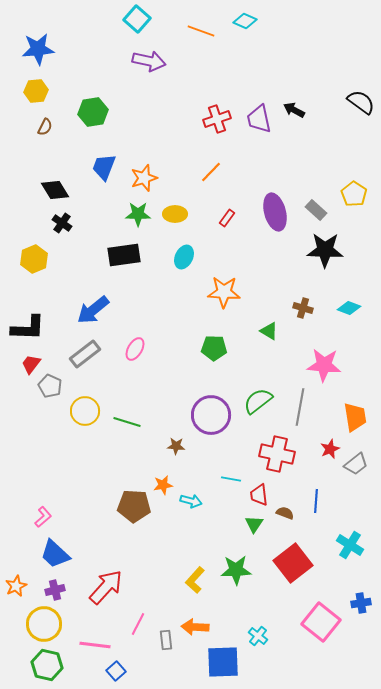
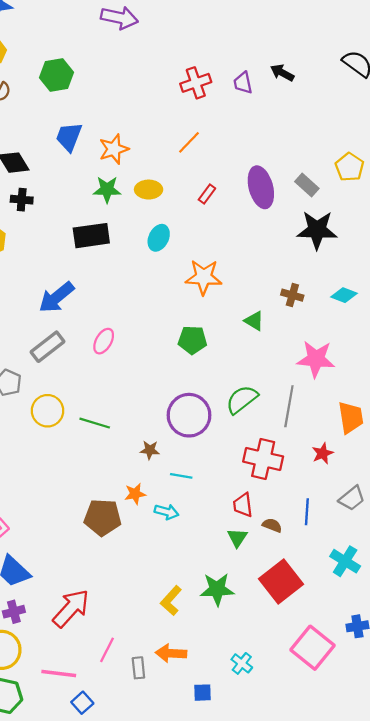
purple trapezoid: (259, 119) -> (243, 83), size x0.7
black cross: (62, 223) -> (22, 200), turned -30
gray trapezoid: (356, 464) -> (352, 498), moved
cyan line: (231, 479) -> (181, 476), moved
blue square: (223, 662) -> (202, 693), size x0.5

